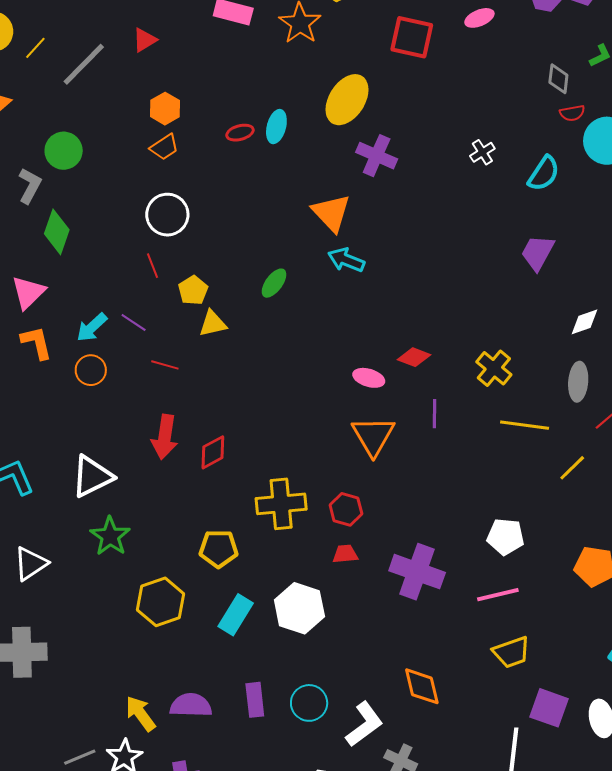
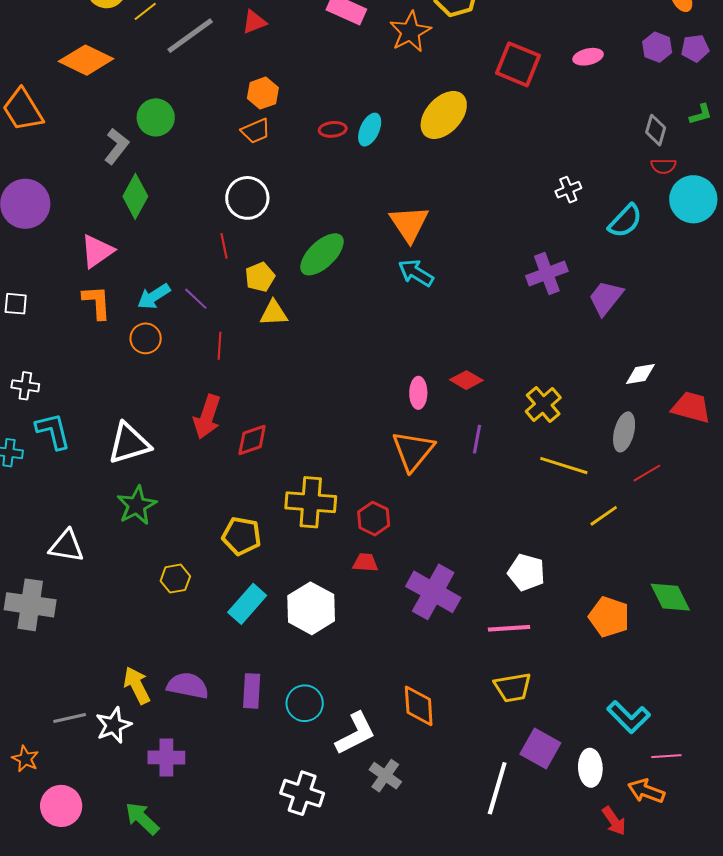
purple cross: (377, 156) -> (547, 274), moved, turned 36
green ellipse: (274, 283) -> (322, 254), moved, size x1.6
red line: (165, 365) -> (220, 346), turned 68
pink ellipse: (369, 378) -> (418, 393), turned 64
white triangle: (31, 564) -> (66, 546), moved, turned 33
yellow hexagon: (161, 602) -> (175, 579), size x0.6

